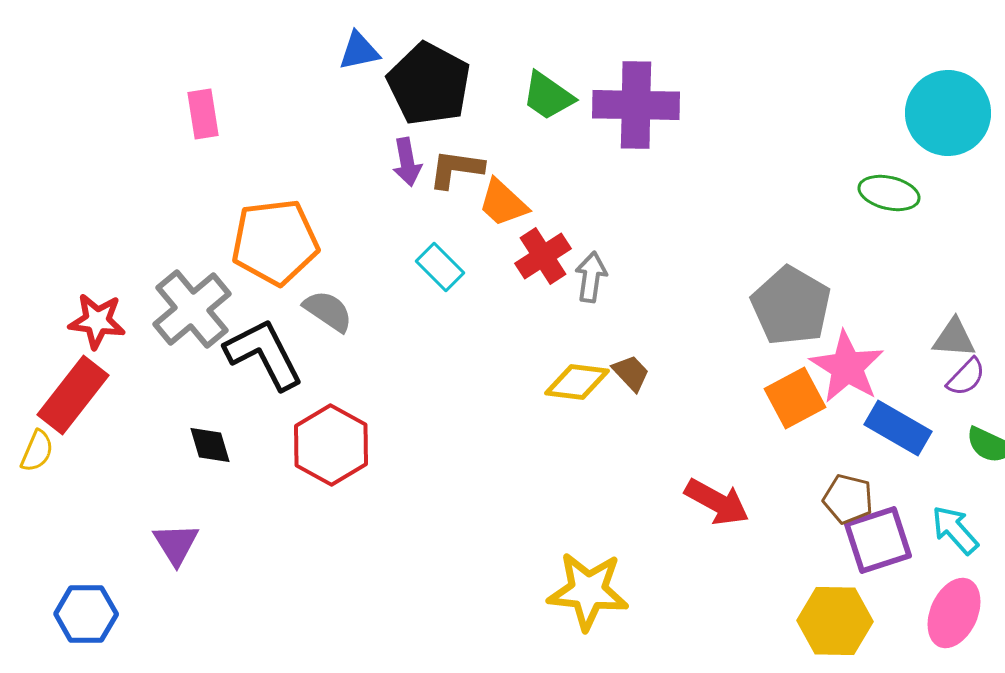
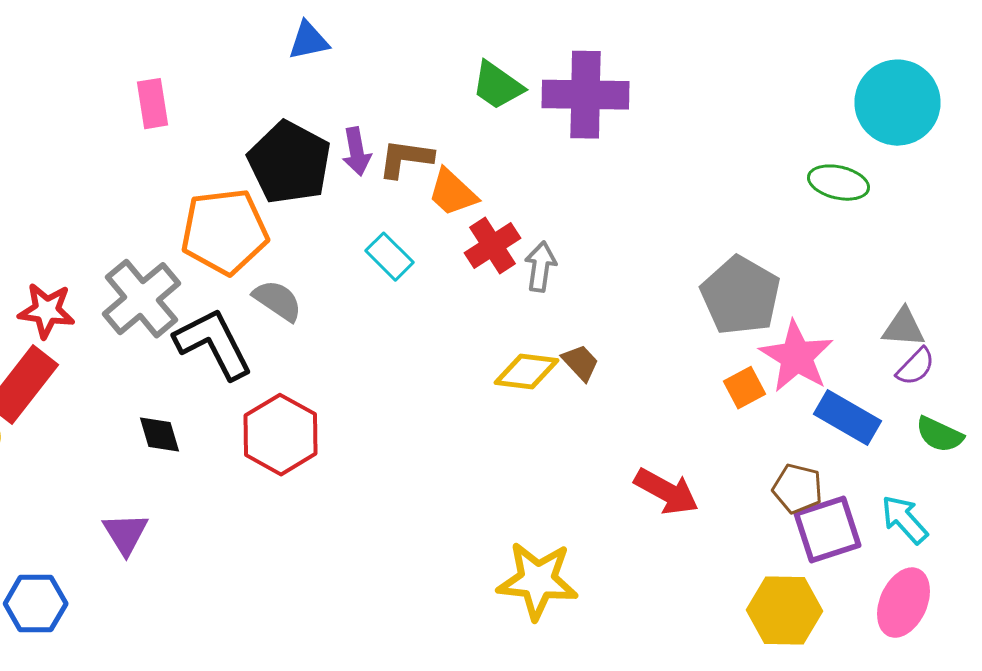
black pentagon: (429, 84) -> (290, 163), moved
orange square: (795, 398) -> (744, 388), size x0.7

